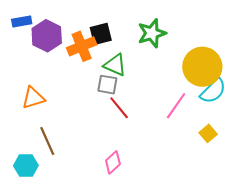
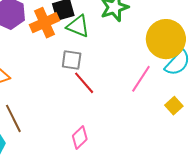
green triangle: (115, 65) -> (78, 26), moved

